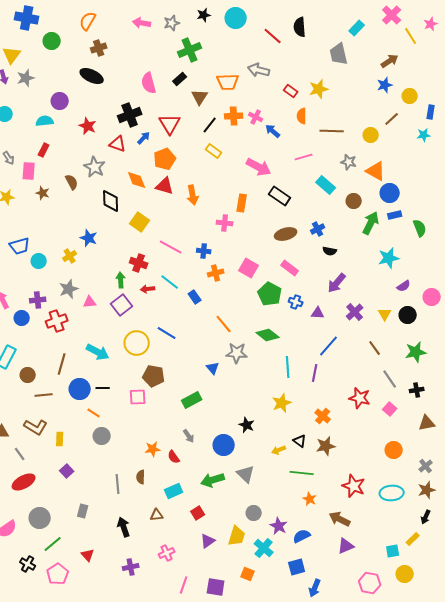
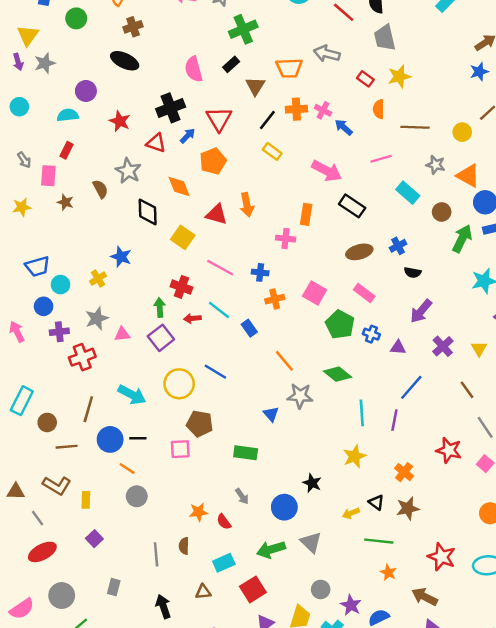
gray trapezoid: (339, 54) -> (385, 38), moved
red triangle: (165, 186) -> (217, 214), moved
blue circle: (22, 318) -> (44, 306), moved
green rectangle: (192, 400) -> (246, 453), turned 36
red square: (198, 513) -> (253, 589), size x1.5

